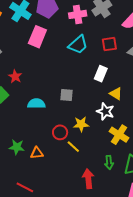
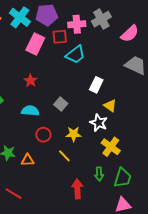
red square: (109, 44) -> (60, 37), moved
red star: (15, 76) -> (31, 81), moved
gray square: (66, 95) -> (61, 104), turned 32
red circle: (60, 132) -> (43, 135), moved

